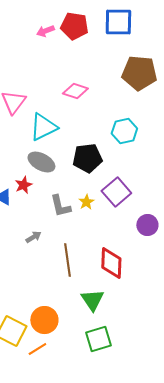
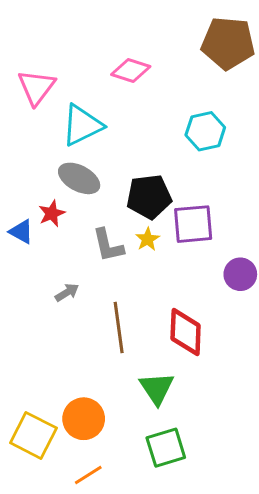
black pentagon: (87, 158) -> (149, 197), moved
purple square: (116, 192) -> (193, 224), turned 36
orange line: (37, 349) -> (88, 475), moved

